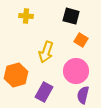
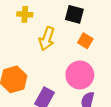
yellow arrow: (46, 52) -> (47, 39), moved

